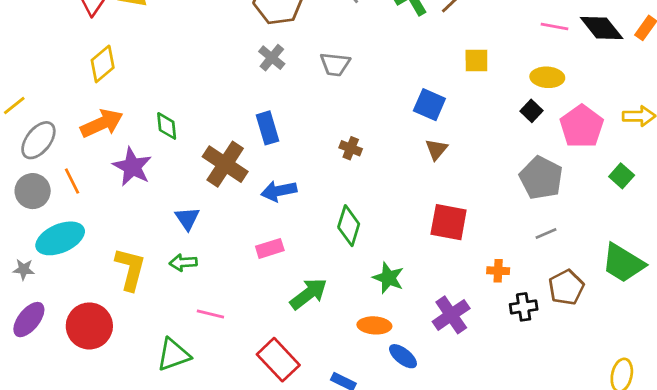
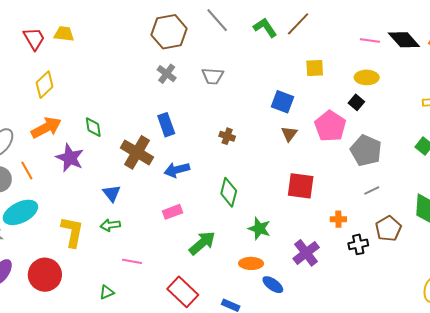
pink pentagon: (582, 126) -> (330, 126), moved
green triangle: (173, 355) -> (107, 292), size x0.6

